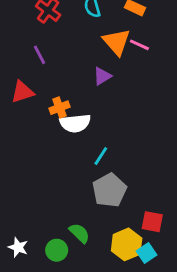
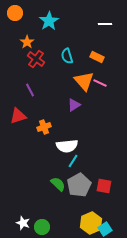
white semicircle: (75, 123) -> (67, 146), moved
red square: (152, 222) -> (104, 186), moved
green semicircle: (79, 233) -> (58, 184), moved
white star: (18, 247) -> (23, 223), moved

